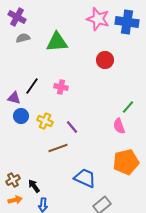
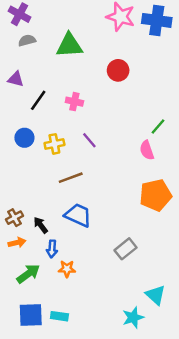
red circle: (105, 60) -> (118, 70), moved
purple triangle: (14, 98) -> (16, 79), moved
yellow cross: (45, 121) -> (54, 144), turned -35
purple line: (72, 127) -> (89, 140), moved
blue trapezoid: (85, 178) -> (78, 215), moved

